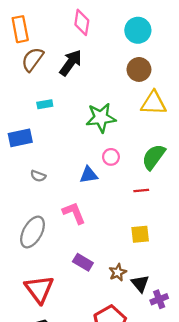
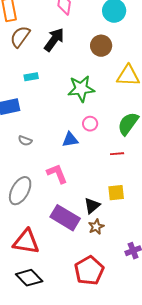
brown circle: (139, 69) -> (101, 46), moved
purple rectangle: (83, 262) -> (65, 218), size x1.6
black triangle: (140, 284) -> (92, 206), moved, turned 30
red triangle: (39, 289) -> (26, 242), turned -44

